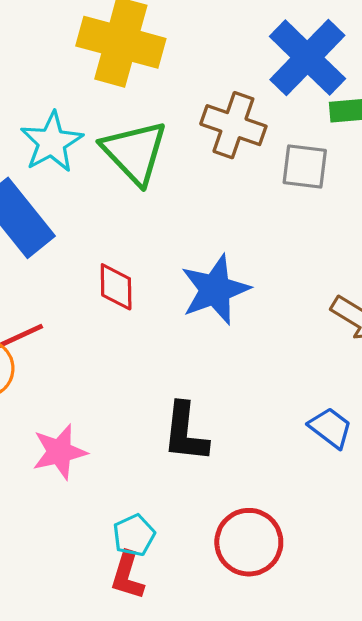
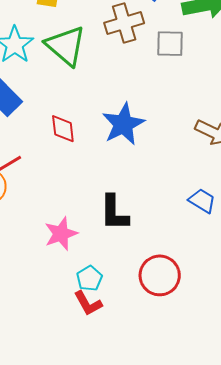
brown cross: (233, 125) -> (124, 23), turned -30
pink star: (59, 452) -> (61, 234), moved
red L-shape: (127, 576) -> (88, 303), turned -40

